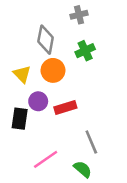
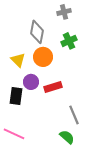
pink line: (46, 159) -> (14, 134), moved, turned 60

